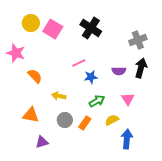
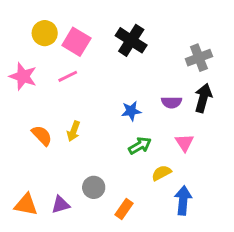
pink line: (79, 63) -> (68, 76), moved
orange semicircle: (35, 76) -> (42, 135), moved
yellow arrow: (59, 96) -> (74, 131), moved, turned -80
orange triangle: (31, 115) -> (26, 205), moved
gray circle: (65, 120) -> (94, 187), moved
orange rectangle: (85, 123) -> (124, 209), moved

